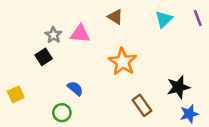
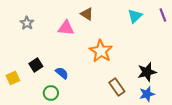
brown triangle: (115, 17) -> (87, 14), moved
gray star: (53, 35) -> (27, 23), moved
black square: (44, 57) -> (36, 65), moved
blue star: (189, 114) -> (147, 94), moved

